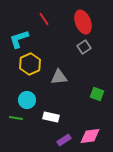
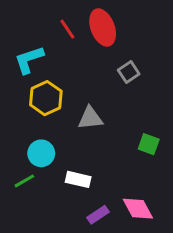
red ellipse: (83, 22) -> (103, 27), moved
green line: (16, 118) -> (24, 181), turned -40
pink diamond: (90, 136) -> (138, 209), turned 70

